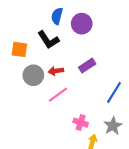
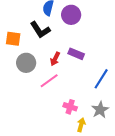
purple rectangle: (87, 66) -> (76, 54), turned 56
red arrow: (56, 71) -> (55, 59), moved, turned -56

